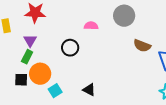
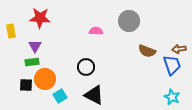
black circle: (70, 48) -> (86, 67), moved
green rectangle: (27, 57) -> (32, 62), turned 56
black triangle: (89, 90) -> (94, 95), size x1.5

